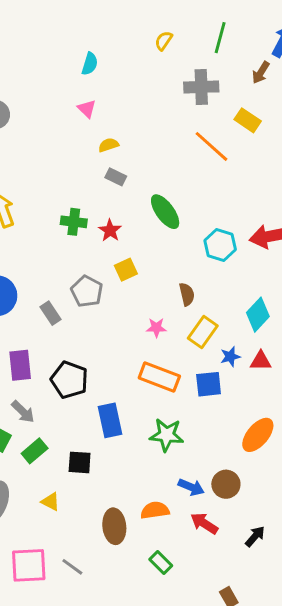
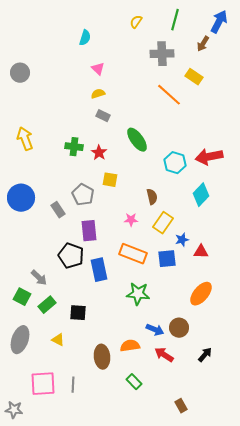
pink triangle: (87, 109) -> (98, 69), moved
yellow square: (126, 270) -> (110, 180), turned 35
cyan diamond: (258, 315) -> (201, 195), moved
red triangle: (261, 361) -> (201, 252), moved
purple rectangle: (20, 365) -> (89, 231), moved
blue rectangle: (110, 420) -> (99, 270), moved
black arrow: (255, 536) -> (205, 355), moved
gray line: (72, 567) -> (73, 385), turned 56

